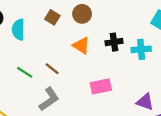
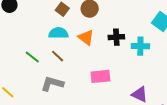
cyan semicircle: (18, 30) -> (58, 33), moved, turned 84
gray L-shape: (49, 99) -> (52, 84), turned -135

